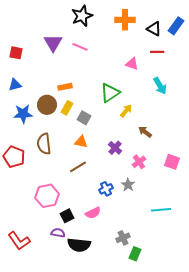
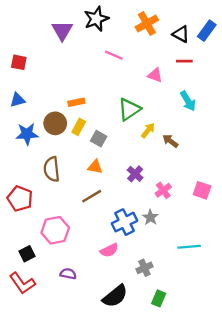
orange cross: (125, 20) -> (147, 23), turned -30
purple triangle: (53, 43) -> (62, 31), moved
pink line: (80, 47) -> (114, 55), moved
brown arrow: (145, 132) -> (170, 141), moved
red pentagon: (14, 157) -> (20, 199), moved
blue cross: (106, 189) -> (125, 222), size x1.5
black square: (67, 216) -> (27, 254), moved
gray cross: (123, 238) -> (144, 268), moved
black semicircle: (79, 245) -> (115, 296), moved, turned -45

